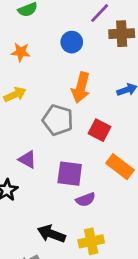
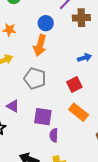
orange arrow: (81, 88) -> (40, 45), moved
red square: (99, 130) -> (74, 85), moved, turned 35
purple semicircle: (86, 200) -> (54, 135), turned 112

